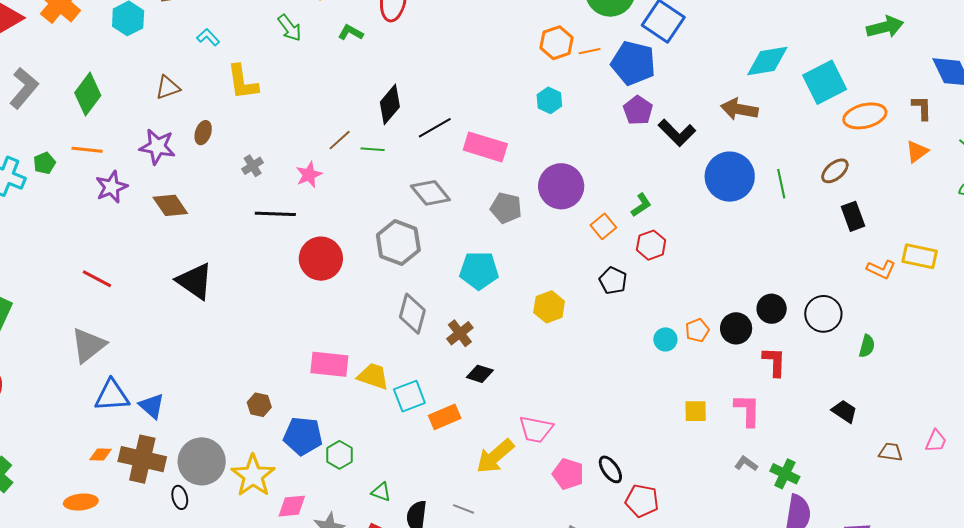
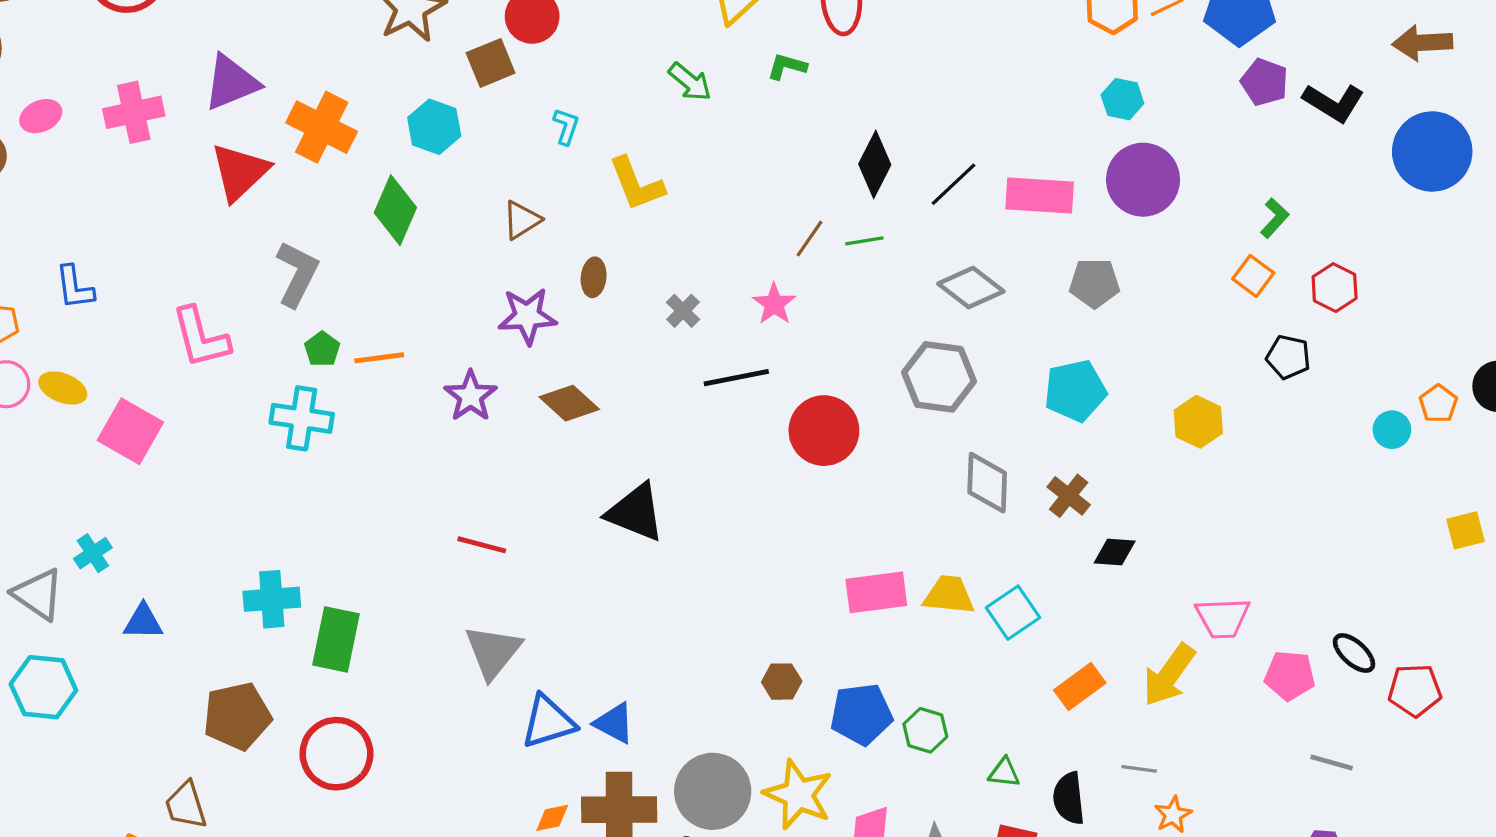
cyan L-shape: (208, 37) -> (566, 126), turned 75
green diamond: (88, 94) -> (395, 210), moved
orange line: (87, 150) -> (379, 358), moved
green pentagon: (44, 163) -> (322, 349), moved
purple circle: (561, 186) -> (1143, 180), moved
green L-shape: (641, 205) -> (1275, 218), moved
orange rectangle: (445, 417) -> (1080, 687), moved

